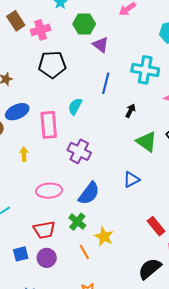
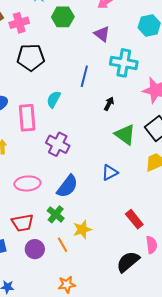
purple triangle: (101, 45) -> (102, 34), moved
yellow star: (104, 237) -> (82, 229), turned 30
purple circle: (47, 258) -> (35, 249), moved

